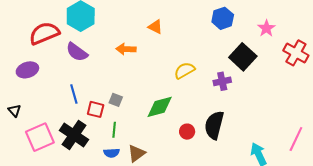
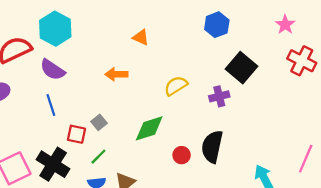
pink star: (266, 28) -> (285, 25), moved
orange arrow: (126, 49) -> (116, 74), moved
blue line: (74, 94) -> (51, 105), moved
gray square: (116, 100) -> (99, 122), turned 32
green line: (114, 130) -> (98, 157), turned 42

